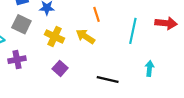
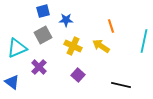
gray square: (21, 24) -> (43, 35), turned 36
purple cross: (17, 60) -> (39, 67), turned -35

